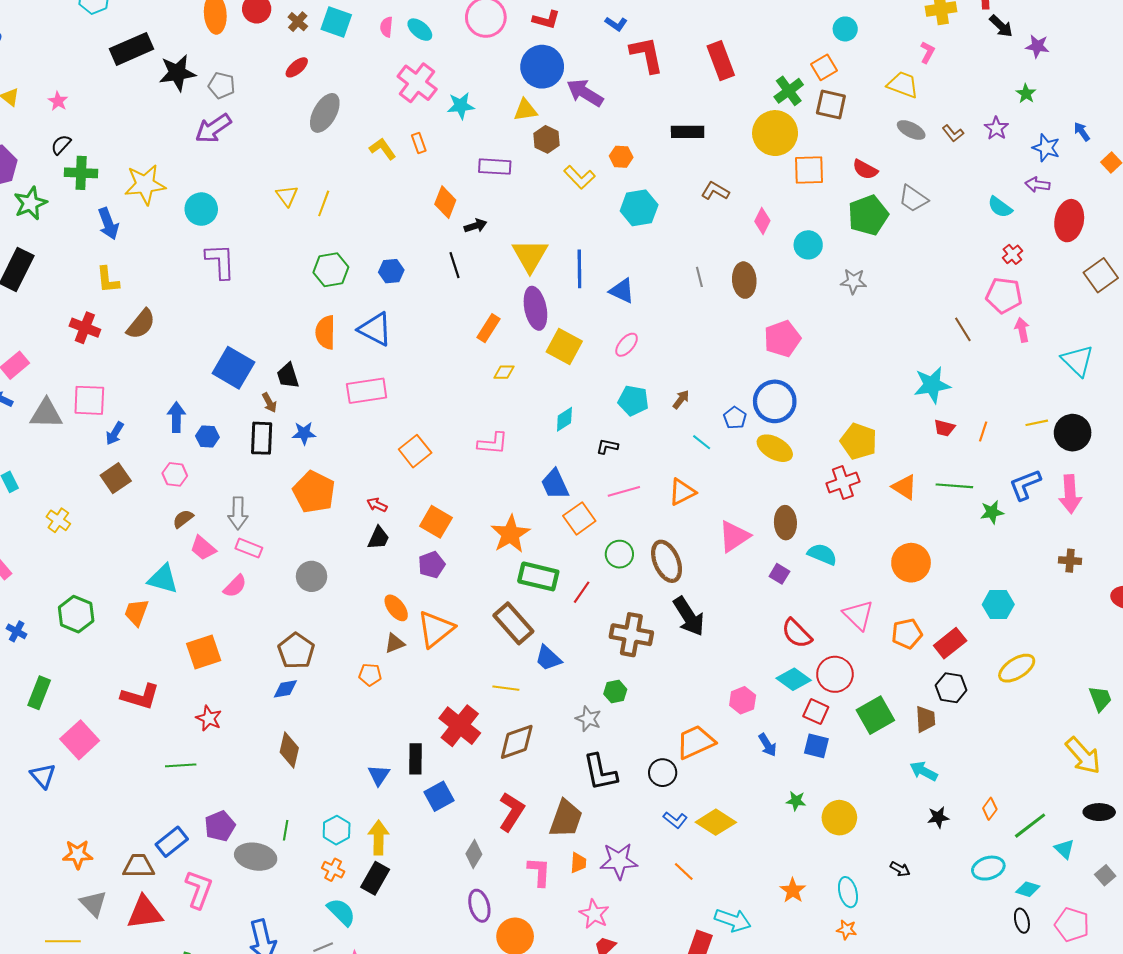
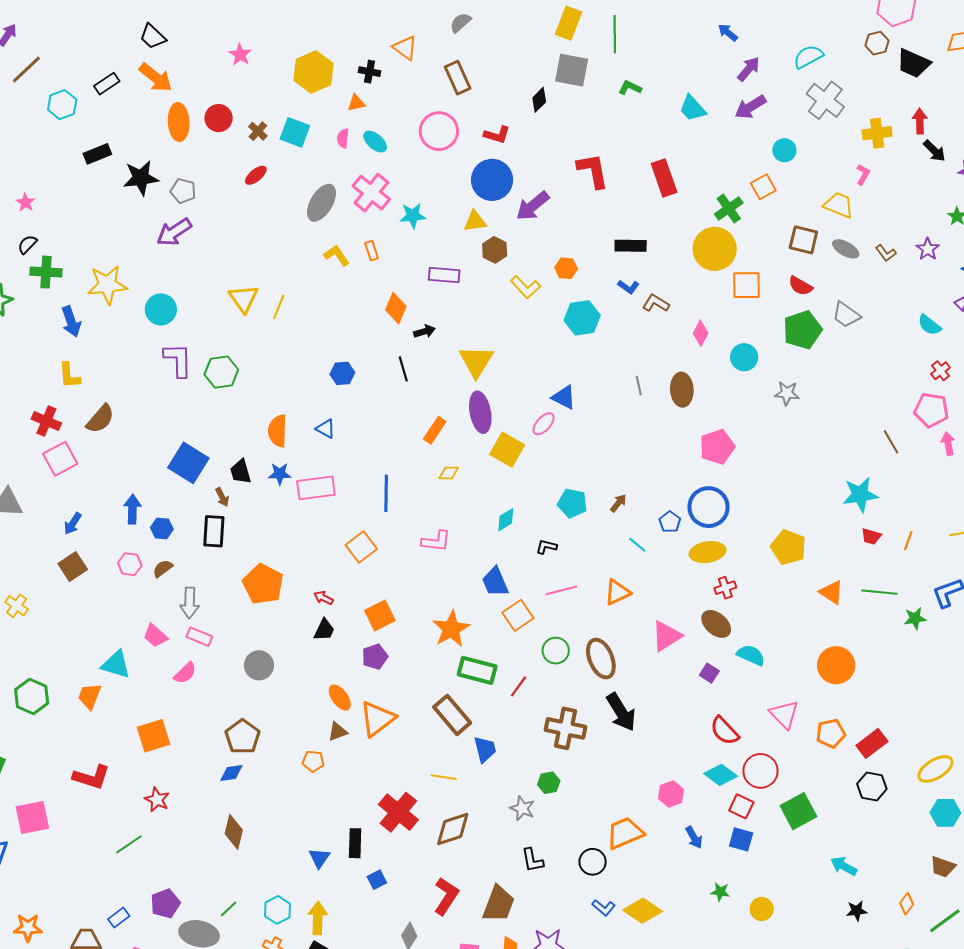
blue L-shape: (616, 24) -> (628, 287), moved
black rectangle: (132, 49) -> (97, 154), size x0.7
purple arrow: (585, 93) -> (533, 206), turned -72
brown square: (831, 105) -> (803, 240), moved
gray ellipse: (325, 113) -> (321, 203), moved
yellow triangle: (287, 196) -> (244, 299), size x1.4
blue line: (579, 269) -> (386, 493), moved
green hexagon: (331, 270) -> (221, 372), moved
blue triangle: (375, 329) -> (326, 429), size x0.6
pink ellipse: (627, 345) -> (544, 424), moved
pink square: (89, 400) -> (60, 459), moved, turned -32
blue star: (304, 433) -> (280, 474), moved
yellow ellipse: (775, 448) -> (708, 552), turned -40
red cross: (843, 483) -> (725, 588), moved, size x0.7
brown semicircle: (183, 519) -> (163, 568), moved
orange square: (436, 522) -> (380, 616), turned 32
brown ellipse: (785, 523) -> (716, 624), turned -48
cyan hexagon: (998, 604) -> (945, 813), moved
blue trapezoid: (548, 658) -> (485, 749), turned -148
brown trapezoid: (925, 719) -> (943, 867), moved, turned 112
pink square: (80, 740) -> (32, 817), turned 30
green line: (181, 765) -> (129, 844), turned -32
black L-shape: (600, 772) -> (532, 860), size x0.7
blue square: (439, 796) -> (377, 880), size x0.7
yellow circle: (839, 818) -> (762, 909), size x0.7
green line: (286, 830) -> (228, 909), turned 36
blue rectangle: (172, 842) -> (119, 918), size x0.7

